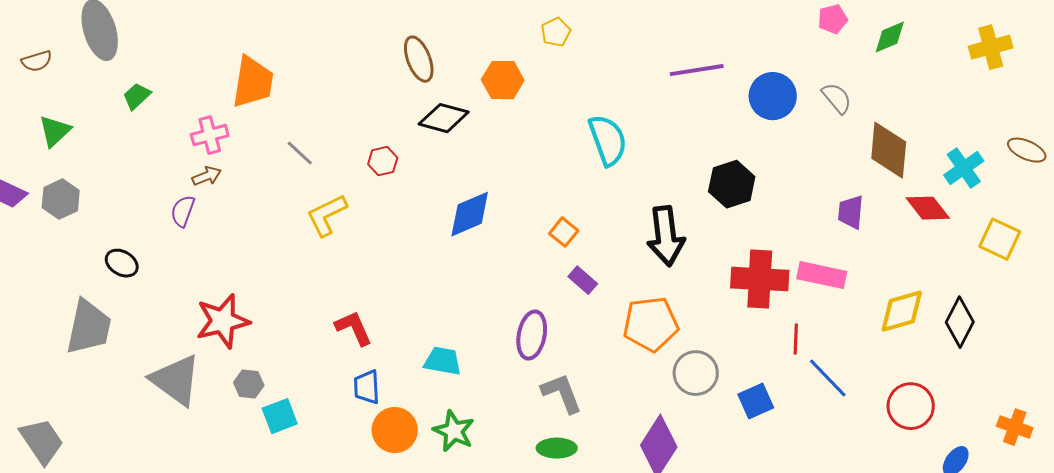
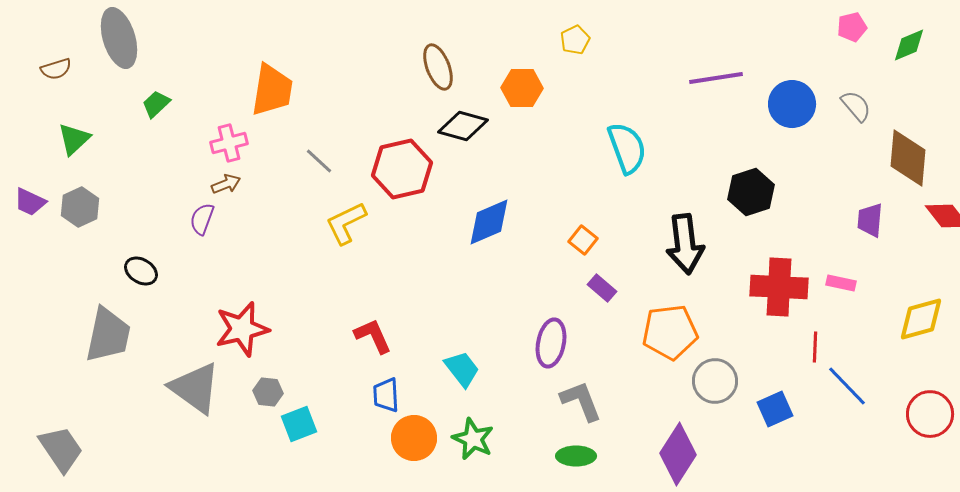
red hexagon: (383, 161) -> (402, 169), size x2.0
pink rectangle: (822, 275) -> (841, 283), size x0.6
cyan trapezoid: (443, 361) -> (462, 369), turned 42

